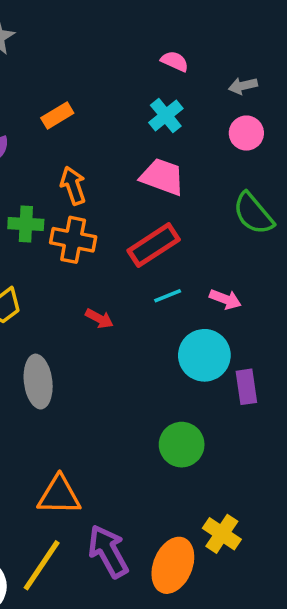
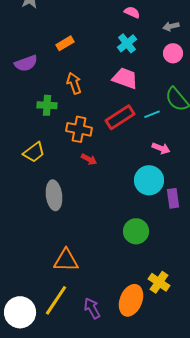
orange cross: (73, 240) -> (79, 129), moved
cyan line: (168, 296) -> (152, 114), moved
purple arrow: (108, 551) -> (92, 308), moved, size x0.7

